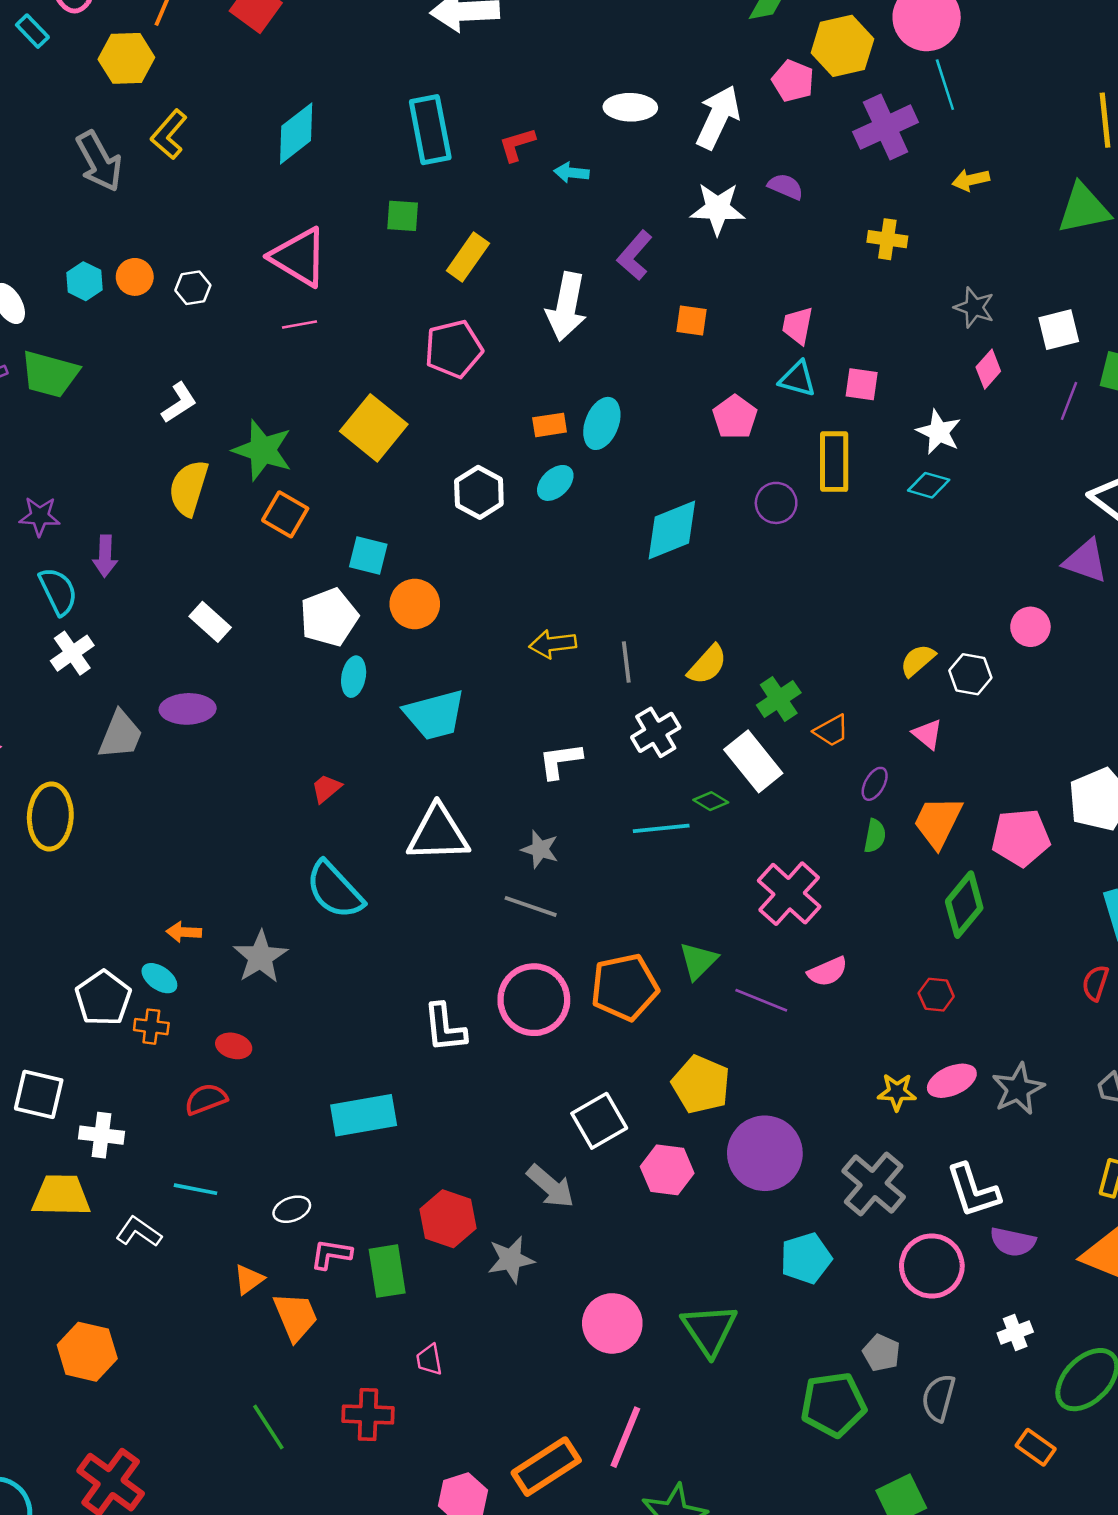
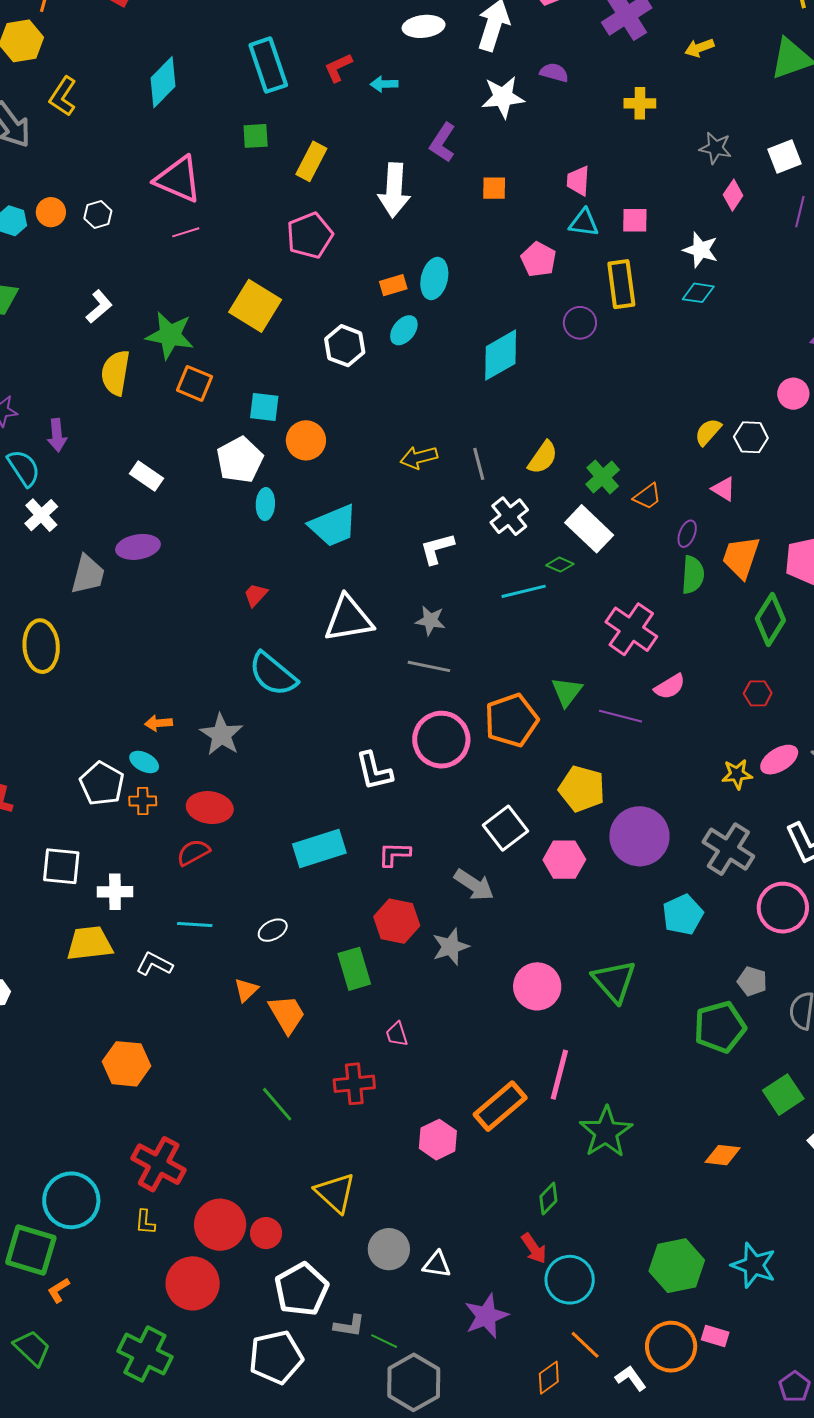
green semicircle: (875, 836) -> (693, 575), size x1.4
red ellipse: (234, 1046) -> (210, 808), size x1.6
pink L-shape: (331, 1254) -> (394, 854), moved

